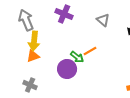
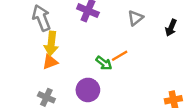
gray triangle: (103, 20) -> (136, 18), turned 40
purple circle: (67, 69) -> (88, 90), moved

